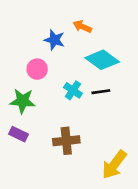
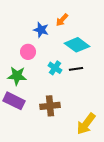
orange arrow: (82, 27) -> (62, 20), turned -72
purple rectangle: (19, 134) -> (14, 101), size x1.5

